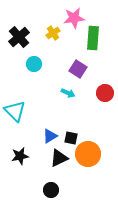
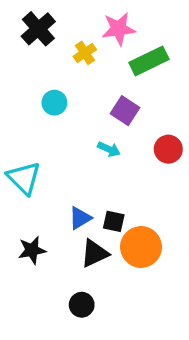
black cross: (19, 37) -> (38, 29), moved
green rectangle: (93, 38) -> (149, 61), turned 60

